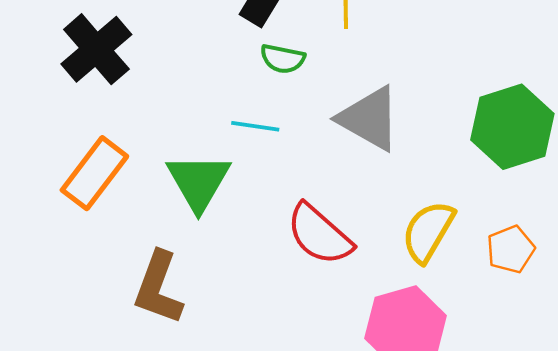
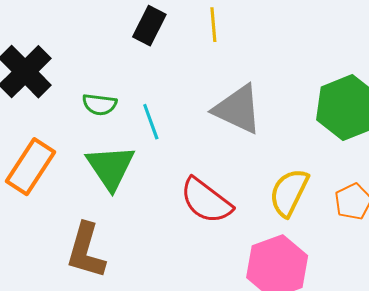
green semicircle: (283, 59) -> (100, 104), moved
cyan line: (255, 126) -> (151, 122), turned 66

